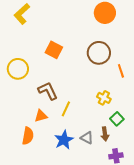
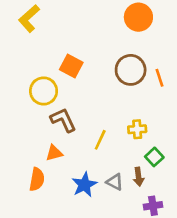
yellow circle: (18, 69) -> (44, 91), moved
orange line: (121, 71) -> (160, 78), moved
yellow cross: (104, 98) -> (137, 129), turned -32
yellow line: (66, 109) -> (100, 140), moved

